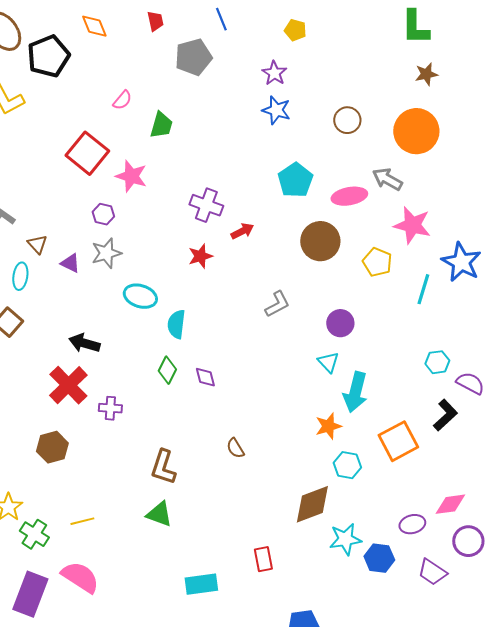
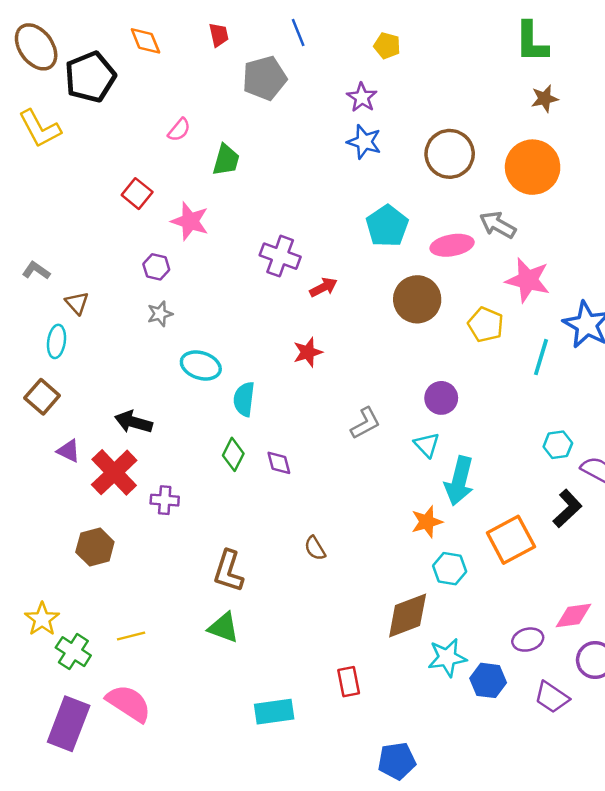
brown circle: (347, 120) -> (450, 154), size x1.5
red square: (87, 153) -> (137, 194), size x0.6
gray star: (106, 253) -> (160, 314), size x0.7
red star: (200, 256) -> (308, 352), moved
purple triangle: (70, 263) -> (69, 451), moved
gray L-shape: (277, 304) -> (365, 423), moved

